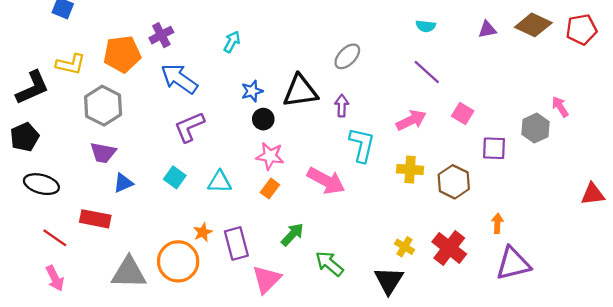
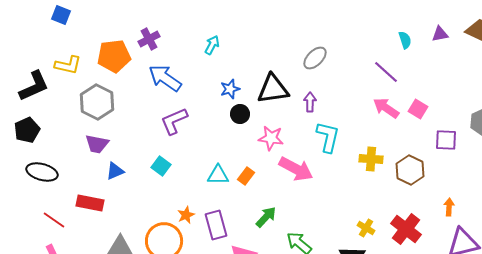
cyan semicircle: (426, 26) -> (405, 40), moved, turned -114
pink arrow: (411, 120) -> (386, 108), moved, turned -120
pink star: (270, 156) -> (271, 138), moved
cyan triangle: (220, 182) -> (218, 175), moved

